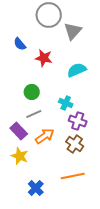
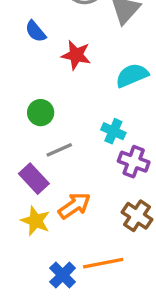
green circle: (32, 92) -> (41, 113), moved
orange arrow: (45, 136) -> (74, 206), moved
brown cross: (75, 144) -> (137, 216), moved
orange line: (73, 176) -> (103, 263), moved

